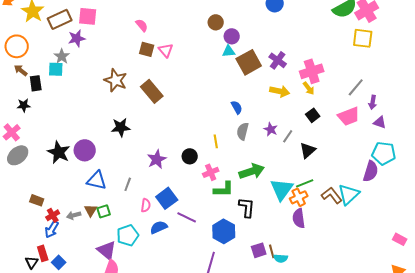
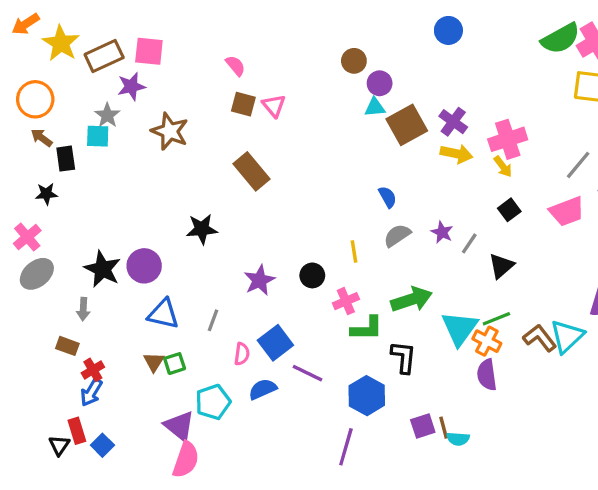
brown star: (116, 80) -> (170, 131), moved
yellow arrow: (280, 91) -> (456, 154), moved
gray semicircle: (243, 131) -> (397, 235), turned 42
orange cross: (299, 197) -> (487, 341), turned -36
gray arrow: (74, 215) -> (83, 309), moved, turned -72

